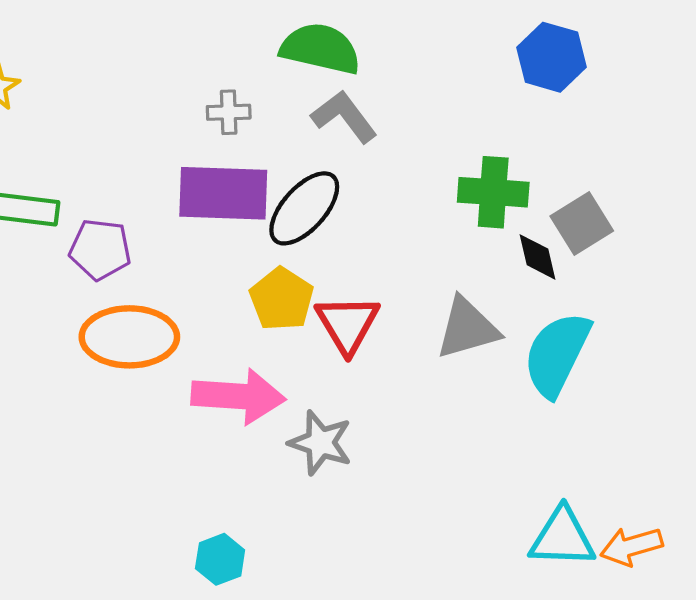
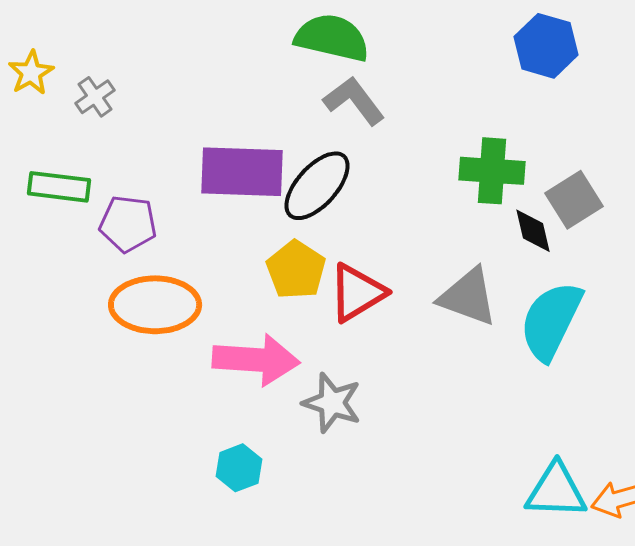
gray cross: (229, 112) -> (95, 97), moved, turned -33
red triangle: (347, 324) -> (357, 293), turned 30
gray triangle: (467, 328) -> (468, 297), turned 36
cyan hexagon: (220, 559) -> (239, 468), moved

